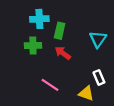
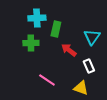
red arrow: (63, 53) -> (69, 50), moved
white rectangle: (99, 77) -> (89, 66), moved

